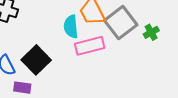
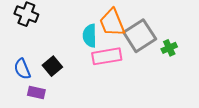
black square: (36, 60) -> (52, 66), size x0.7

